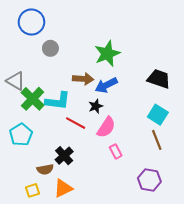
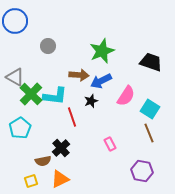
blue circle: (31, 22) -> (15, 21), moved
black trapezoid: (159, 79) -> (151, 62), moved
red line: (76, 123) -> (72, 117), turned 42
pink semicircle: (106, 127) -> (126, 96), moved

